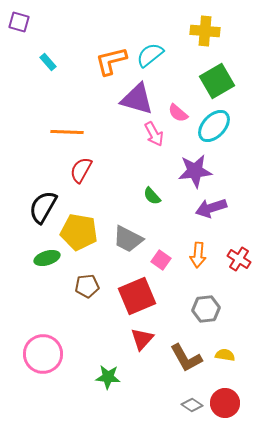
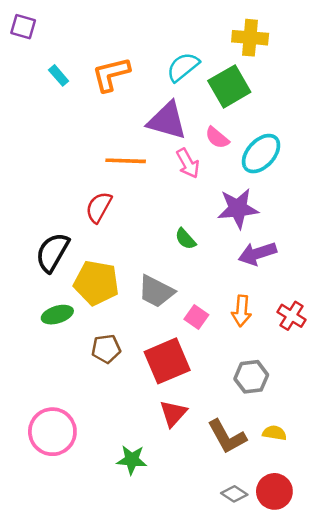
orange L-shape: (111, 61) -> (111, 74), moved
green square: (217, 81) -> (229, 86), moved
orange line: (67, 132) -> (126, 161), moved

